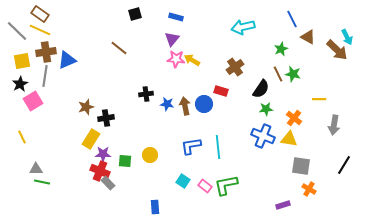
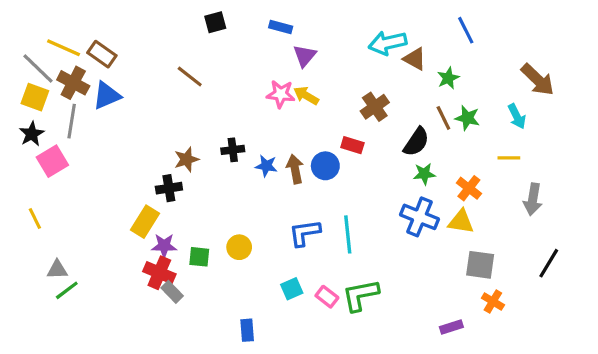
brown rectangle: (40, 14) -> (102, 54), moved
gray line: (17, 31) -> (38, 68), moved
brown triangle: (308, 37) -> (415, 59), moved
cyan arrow: (347, 37) -> (517, 116), moved
purple triangle: (172, 39) -> (305, 56), moved
brown cross: (46, 52) -> (73, 83), turned 36
yellow square: (22, 61) -> (35, 97), turned 30
brown star: (86, 107) -> (186, 159), moved
cyan square: (183, 181) -> (292, 289), turned 32
green line: (42, 182) -> (67, 290), turned -49

